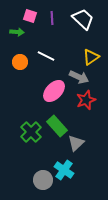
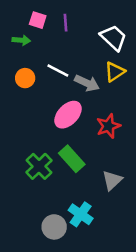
white trapezoid: (83, 19) -> (113, 38), moved
gray arrow: (79, 77) -> (87, 83), moved
gray triangle: (76, 143) -> (112, 180), moved

